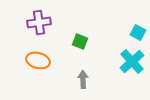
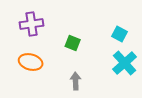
cyan square: (138, 32) -> (120, 34), moved

